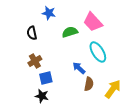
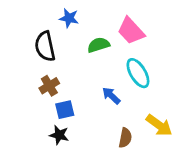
black semicircle: (32, 33) -> (45, 46), size x1.5
brown semicircle: (89, 84) -> (125, 138), moved
yellow arrow: (113, 89) -> (159, 125), turned 90

